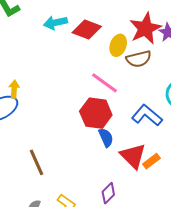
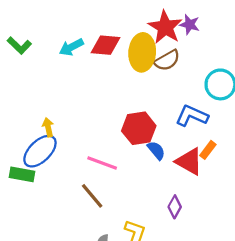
yellow ellipse: (118, 45) -> (142, 52), size x1.6
pink line: (105, 83) -> (102, 163), moved
orange rectangle: (151, 161) -> (208, 150), moved

